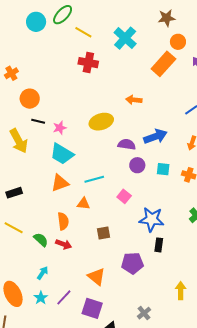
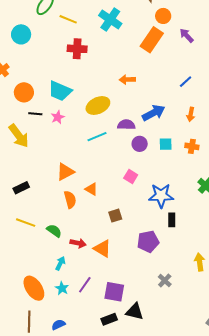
cyan circle: (36, 22) -> (21, 34), moved
cyan trapezoid: (62, 154) -> (60, 91), moved
cyan line: (94, 179) -> (97, 137), moved
orange triangle: (83, 204) -> (91, 189), turned 32
orange semicircle: (63, 221) -> (70, 200), moved
red arrow: (64, 244) -> (78, 243), moved
orange triangle: (96, 277) -> (102, 249), moved
gray cross: (144, 313) -> (165, 280), moved

